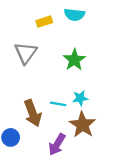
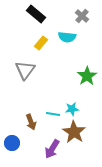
yellow rectangle: (44, 22) -> (41, 43), turned -32
green star: (74, 60) -> (87, 76), moved
brown arrow: (33, 113) -> (31, 122), size x0.7

